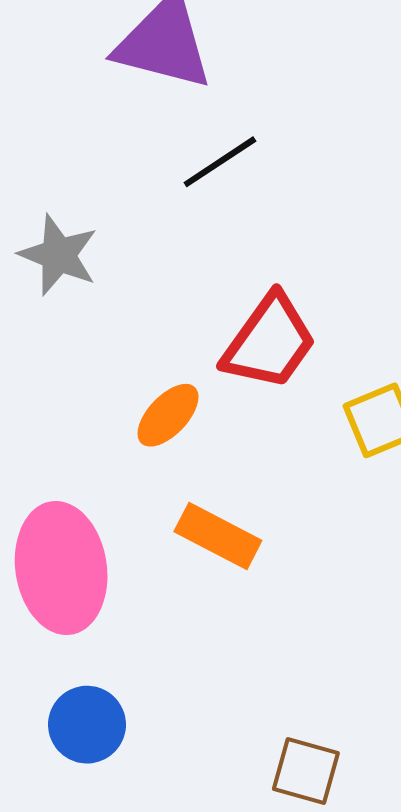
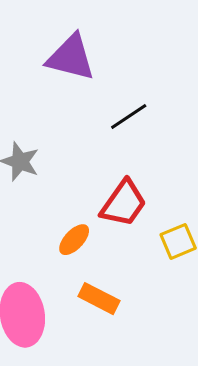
black line: (220, 162) -> (129, 117), moved

